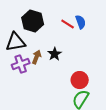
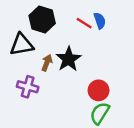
black star: (55, 54) -> (68, 59), size x1.5
purple cross: (21, 64) -> (28, 87), moved, turned 36

